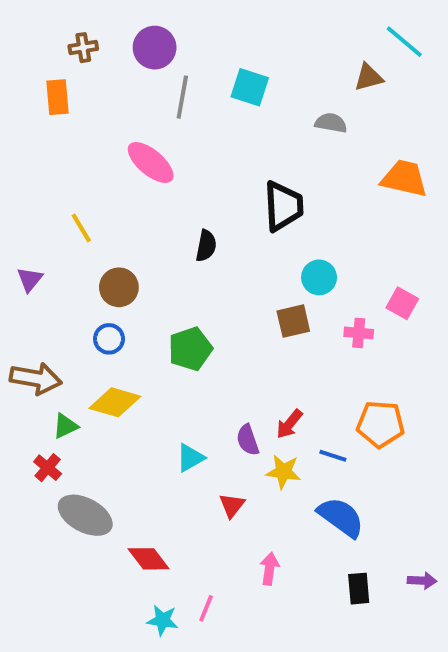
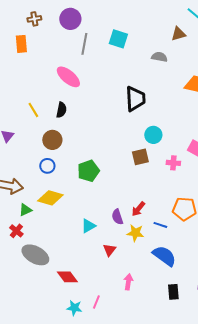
black semicircle: (206, 246) -> (61, 110), moved

